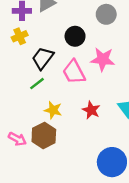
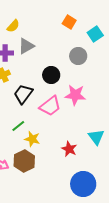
pink trapezoid: (74, 72) -> (50, 106), turned -100
green line: (37, 84) -> (18, 126), moved
red star: (91, 110) -> (69, 149), moved

